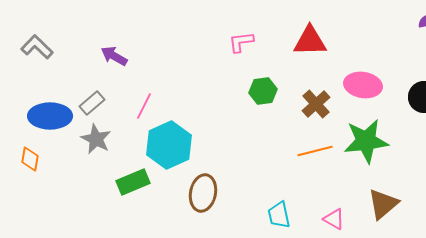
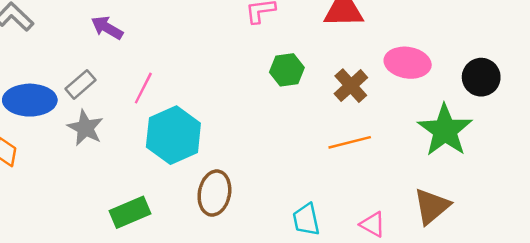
green star: (366, 141) -> (445, 130), moved, turned -30
green rectangle: (133, 182) -> (130, 212), moved

